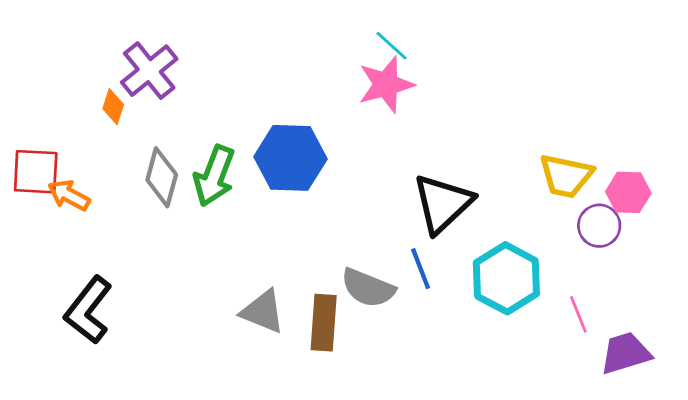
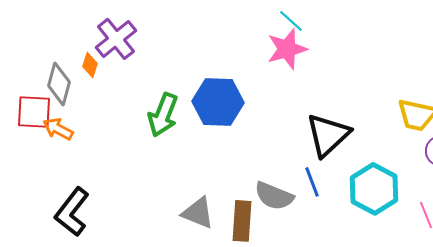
gray diamond: (162, 177) -> (59, 84), moved

